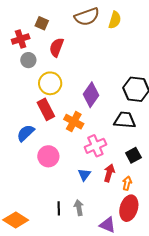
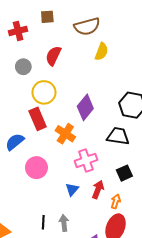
yellow semicircle: (115, 20) -> (101, 52), moved
brown square: (42, 23) -> (47, 17), moved, turned -32
red cross: (21, 39) -> (18, 31), moved

